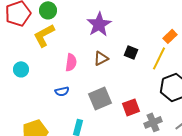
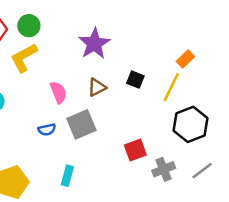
pink semicircle: (71, 62) -> (58, 92), turned -30
gray square: (100, 98) -> (81, 124), moved

